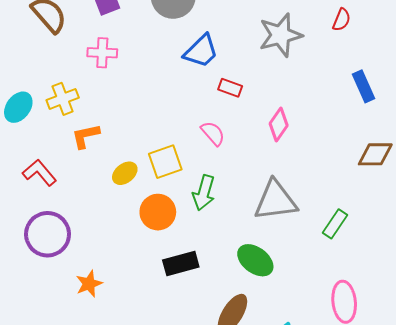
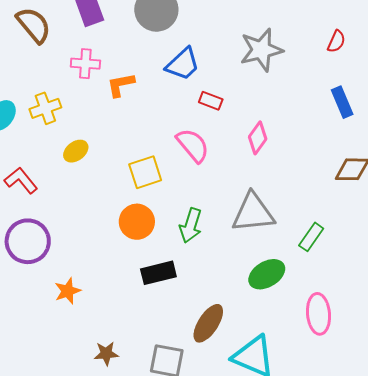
red semicircle: (341, 20) -> (336, 41), moved
pink semicircle: (213, 133) -> (193, 145), size x1.4
orange L-shape: (86, 136) -> (121, 85), moved
yellow ellipse: (125, 173) -> (76, 151), moved
green arrow: (204, 193) -> (191, 225), moved
green ellipse: (255, 260) -> (267, 274), moved, turned -69

